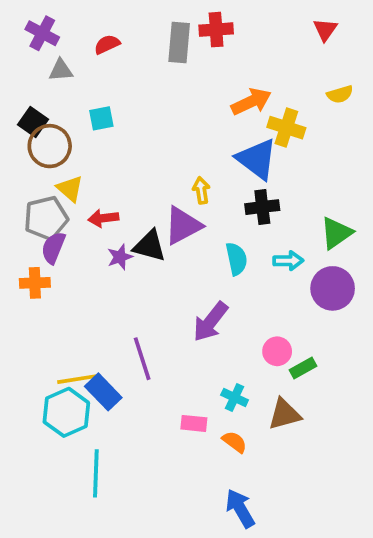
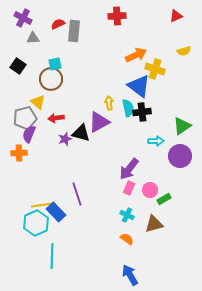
red triangle: (325, 30) -> (176, 16), turned 32
gray rectangle: (179, 42) -> (74, 31), moved
brown circle: (50, 146) -> (51, 79), moved
cyan semicircle: (236, 259) -> (128, 108), moved
purple arrow: (211, 322) -> (129, 169), moved
pink rectangle: (194, 423) -> (129, 188), moved, turned -72

